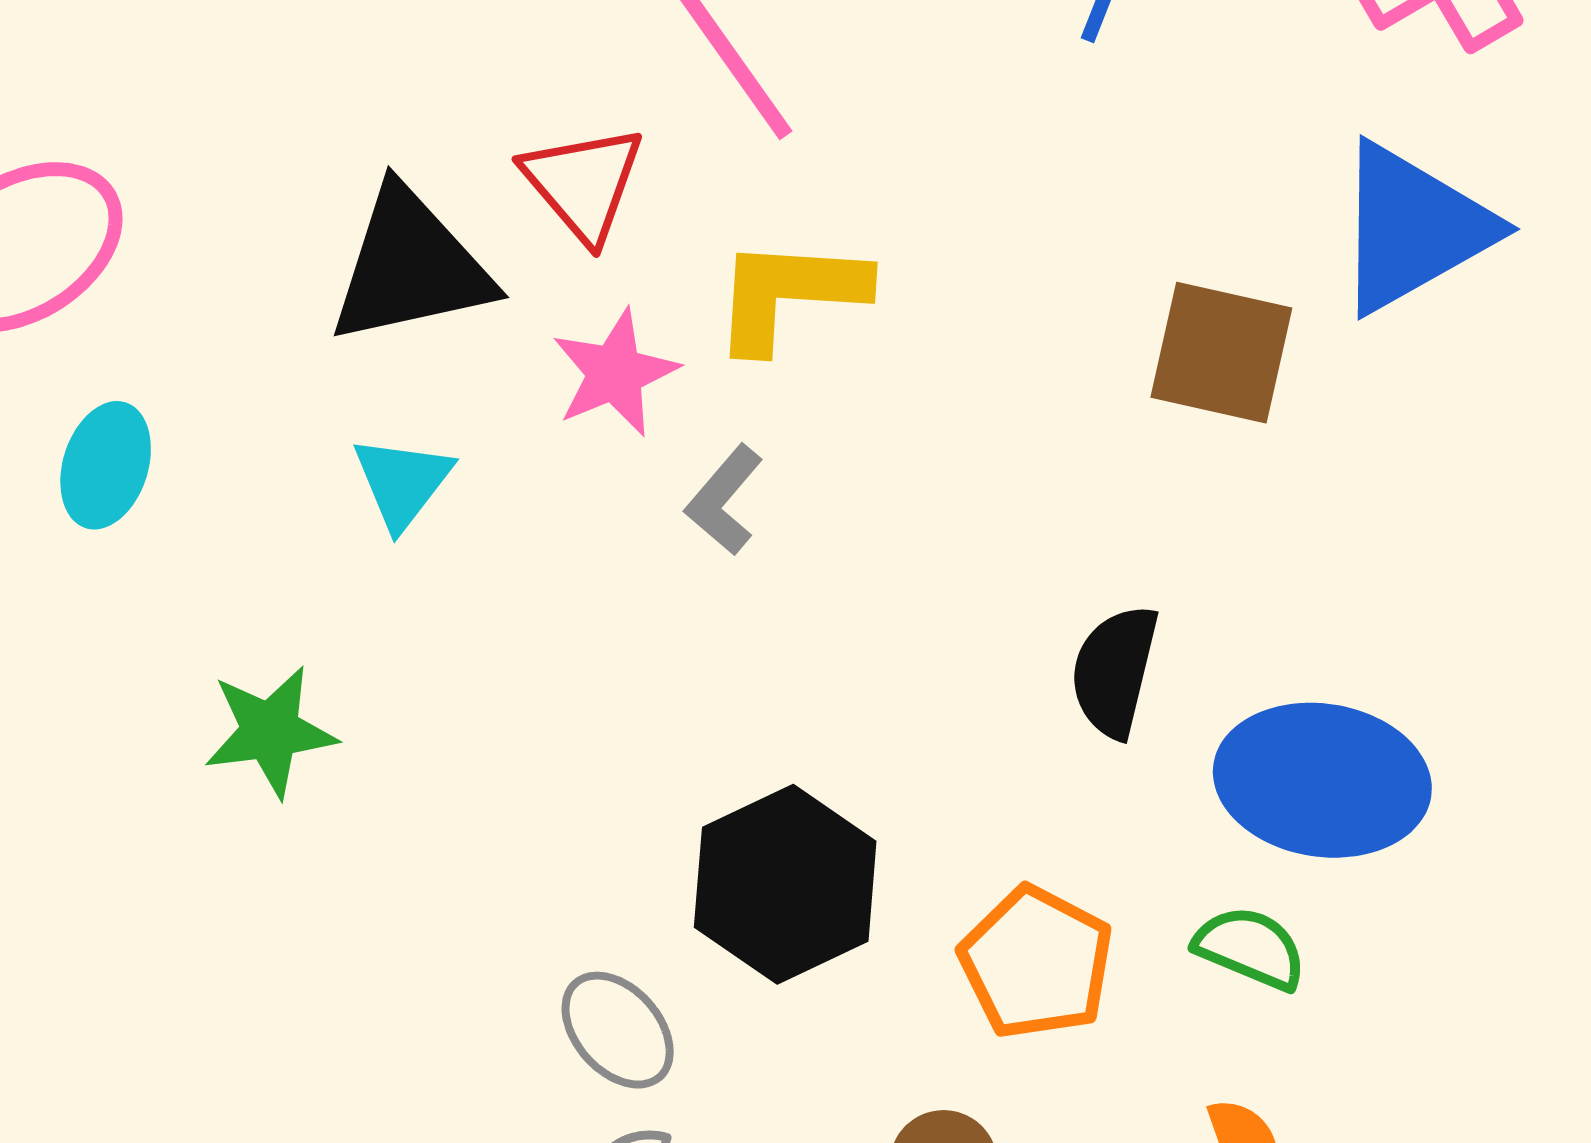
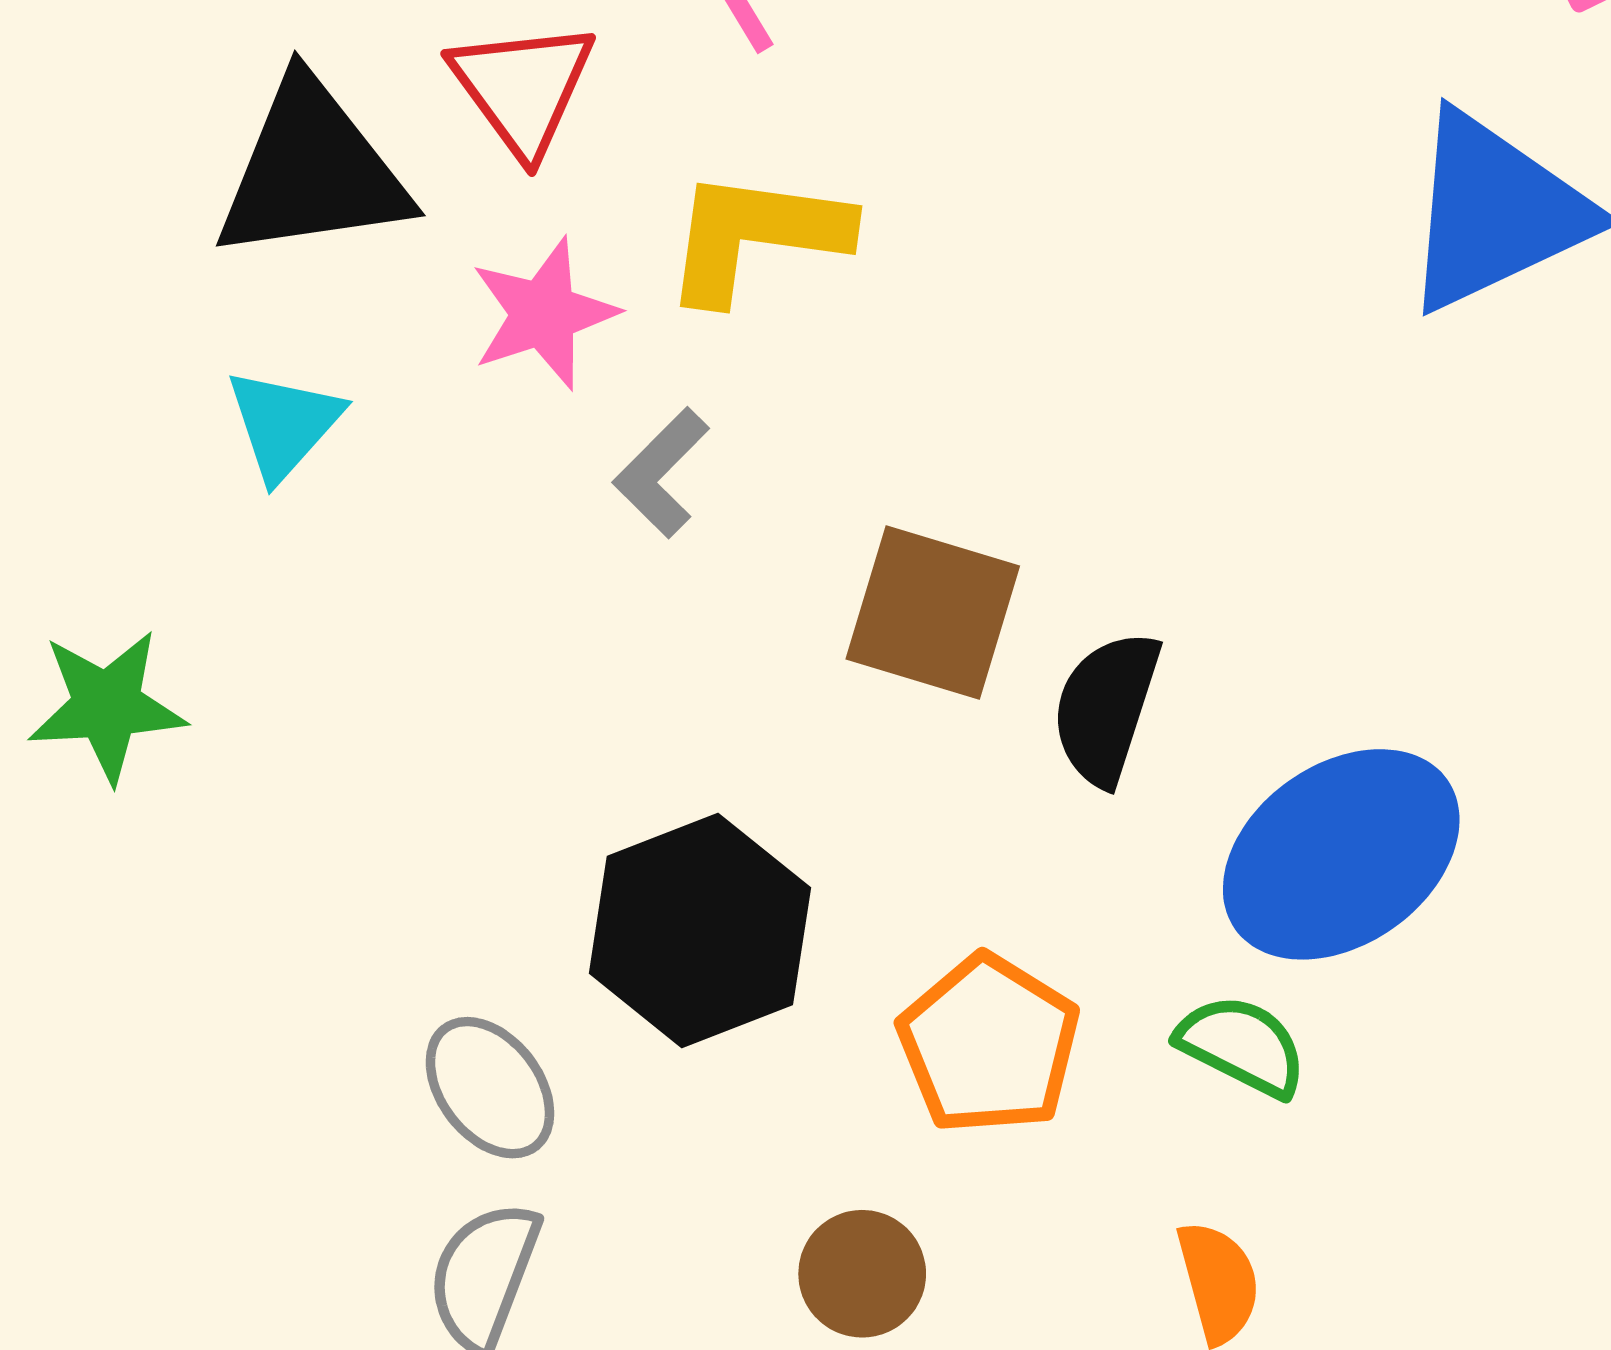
brown square: (1221, 353) -> (933, 612), moved
blue ellipse: (1322, 780) -> (1341, 854), turned -48

